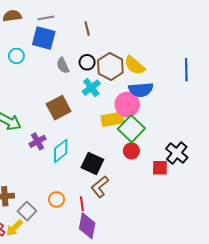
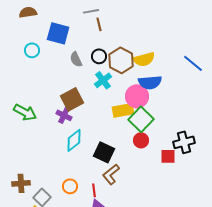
gray line: (46, 18) -> (91, 11), moved
yellow semicircle: (135, 65) -> (144, 59), turned -55
blue line: (186, 70) -> (193, 63), turned -50
purple cross: (38, 141) -> (64, 115), moved, turned -35
black cross: (177, 153) -> (184, 142), turned 35

